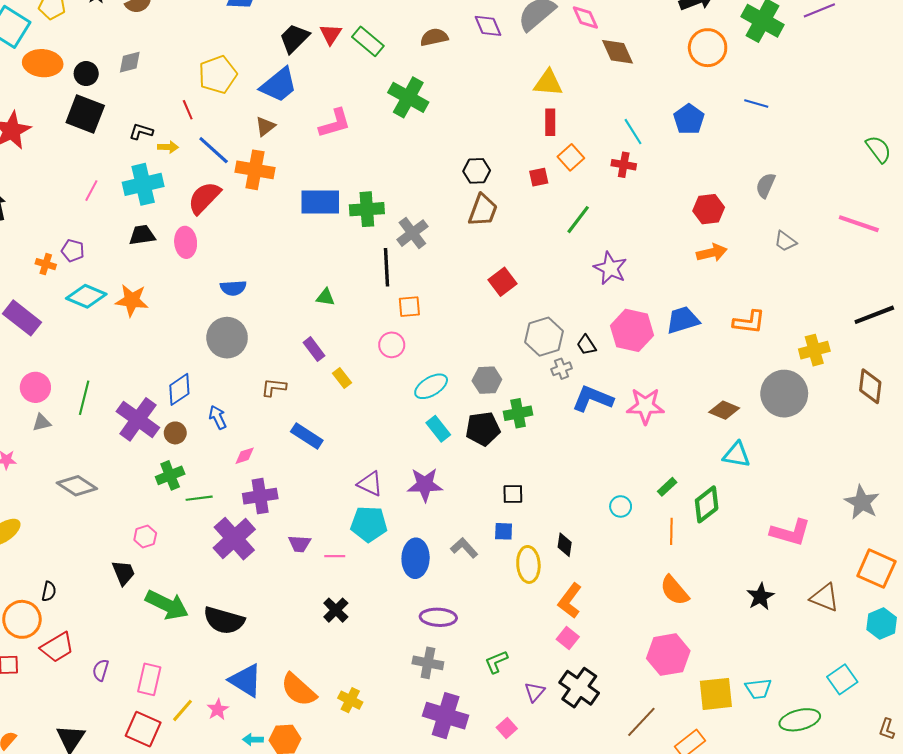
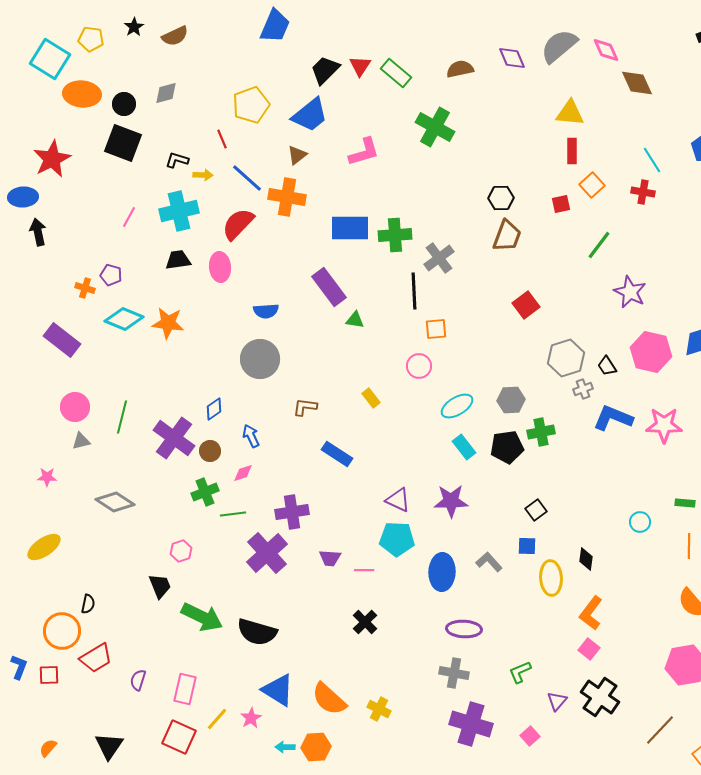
purple rectangle: (314, 349) -> (329, 287), moved, size x1.6
blue diamond: (179, 389) -> (214, 409), size x0.7
pink diamond: (245, 456) -> (243, 473), moved
green rectangle: (667, 487) -> (685, 503), turned 48
black square: (513, 494) -> (536, 510), turned -35

